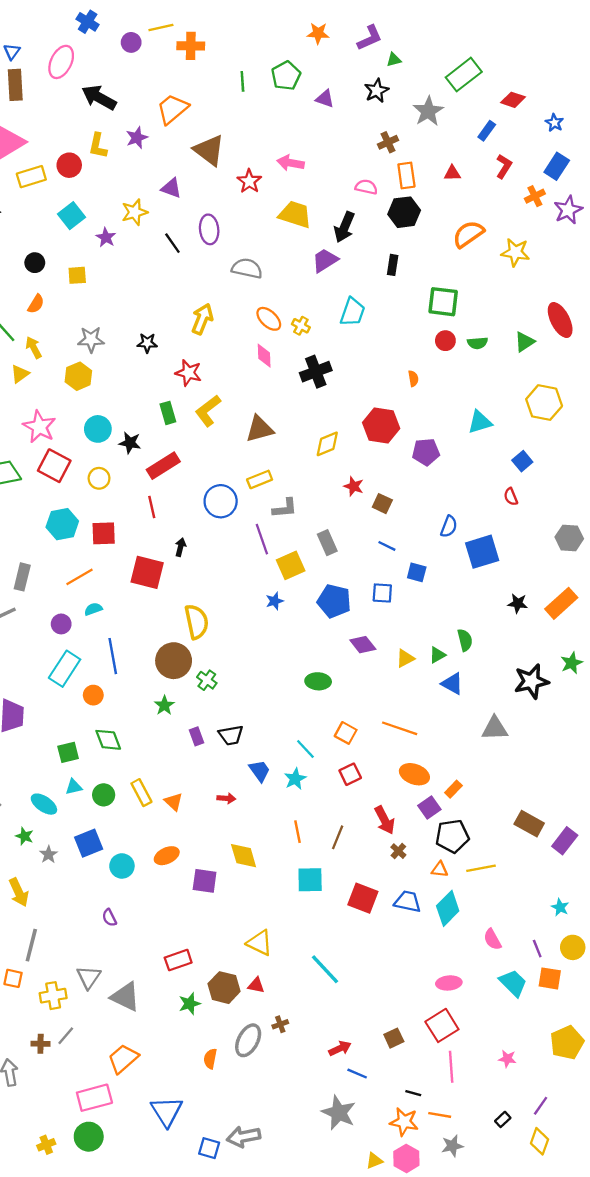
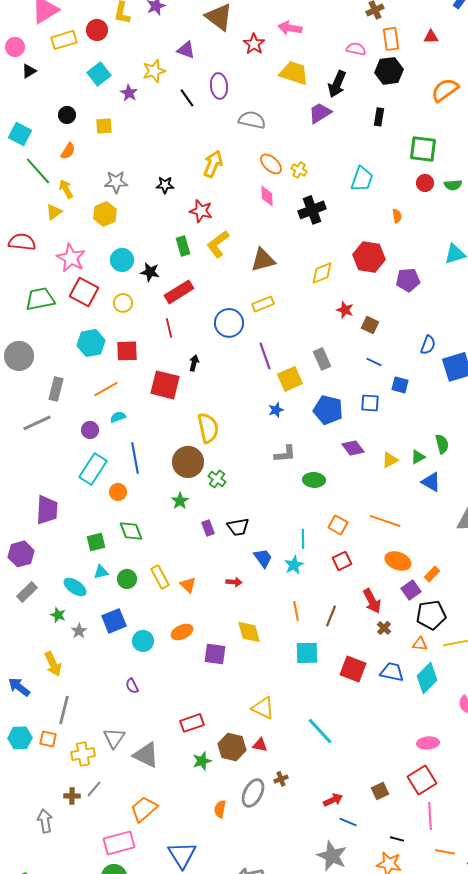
cyan trapezoid: (352, 312) -> (362, 179), moved
gray L-shape: (285, 508) -> (285, 454), moved
cyan line: (305, 749) -> (303, 539), turned 42
orange line: (440, 1115) -> (445, 852), moved

